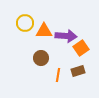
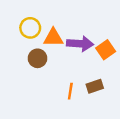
orange square: (81, 48) -> (106, 50), moved
brown circle: (41, 58) -> (38, 58), moved

